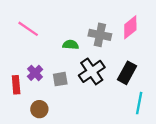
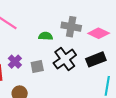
pink diamond: (130, 27) -> (99, 33), moved, turned 65
black rectangle: (127, 73) -> (96, 59), turned 42

